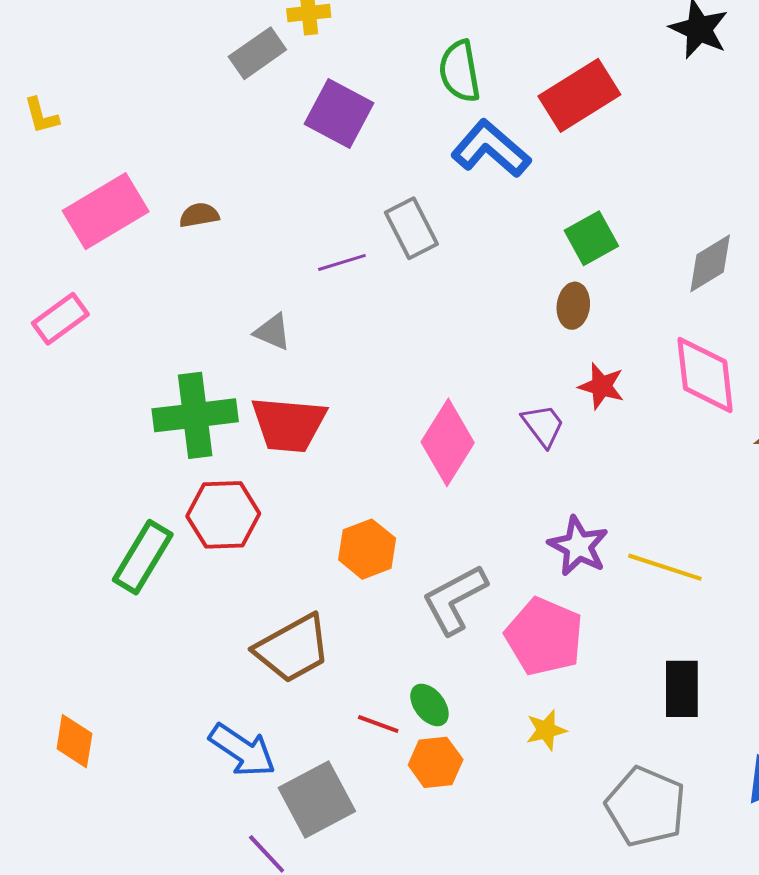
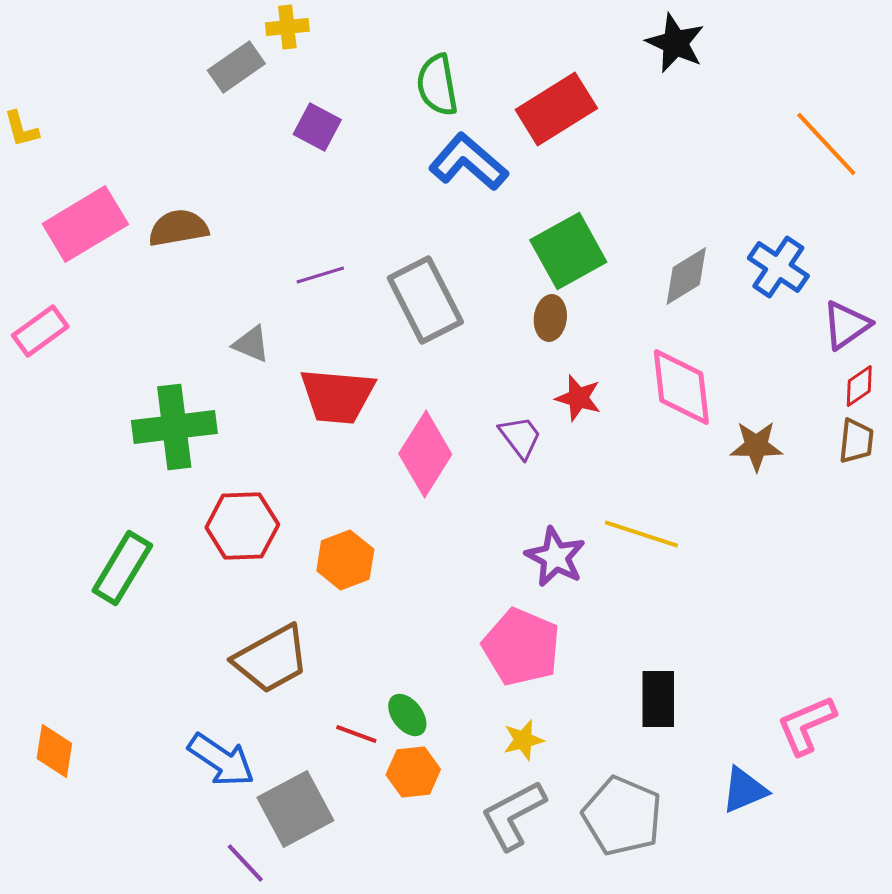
purple square: (339, 114) -> (317, 127), size x0.7
brown semicircle: (199, 215) -> (178, 228), size x1.5
gray rectangle: (411, 228) -> (425, 300), moved, size x1.4
green square: (591, 238) -> (568, 251), size x1.4
red trapezoid: (289, 424) -> (337, 396), moved
red hexagon: (223, 515) -> (242, 526), moved
yellow line: (665, 567) -> (641, 534), moved
gray L-shape: (455, 599) -> (513, 815), moved

